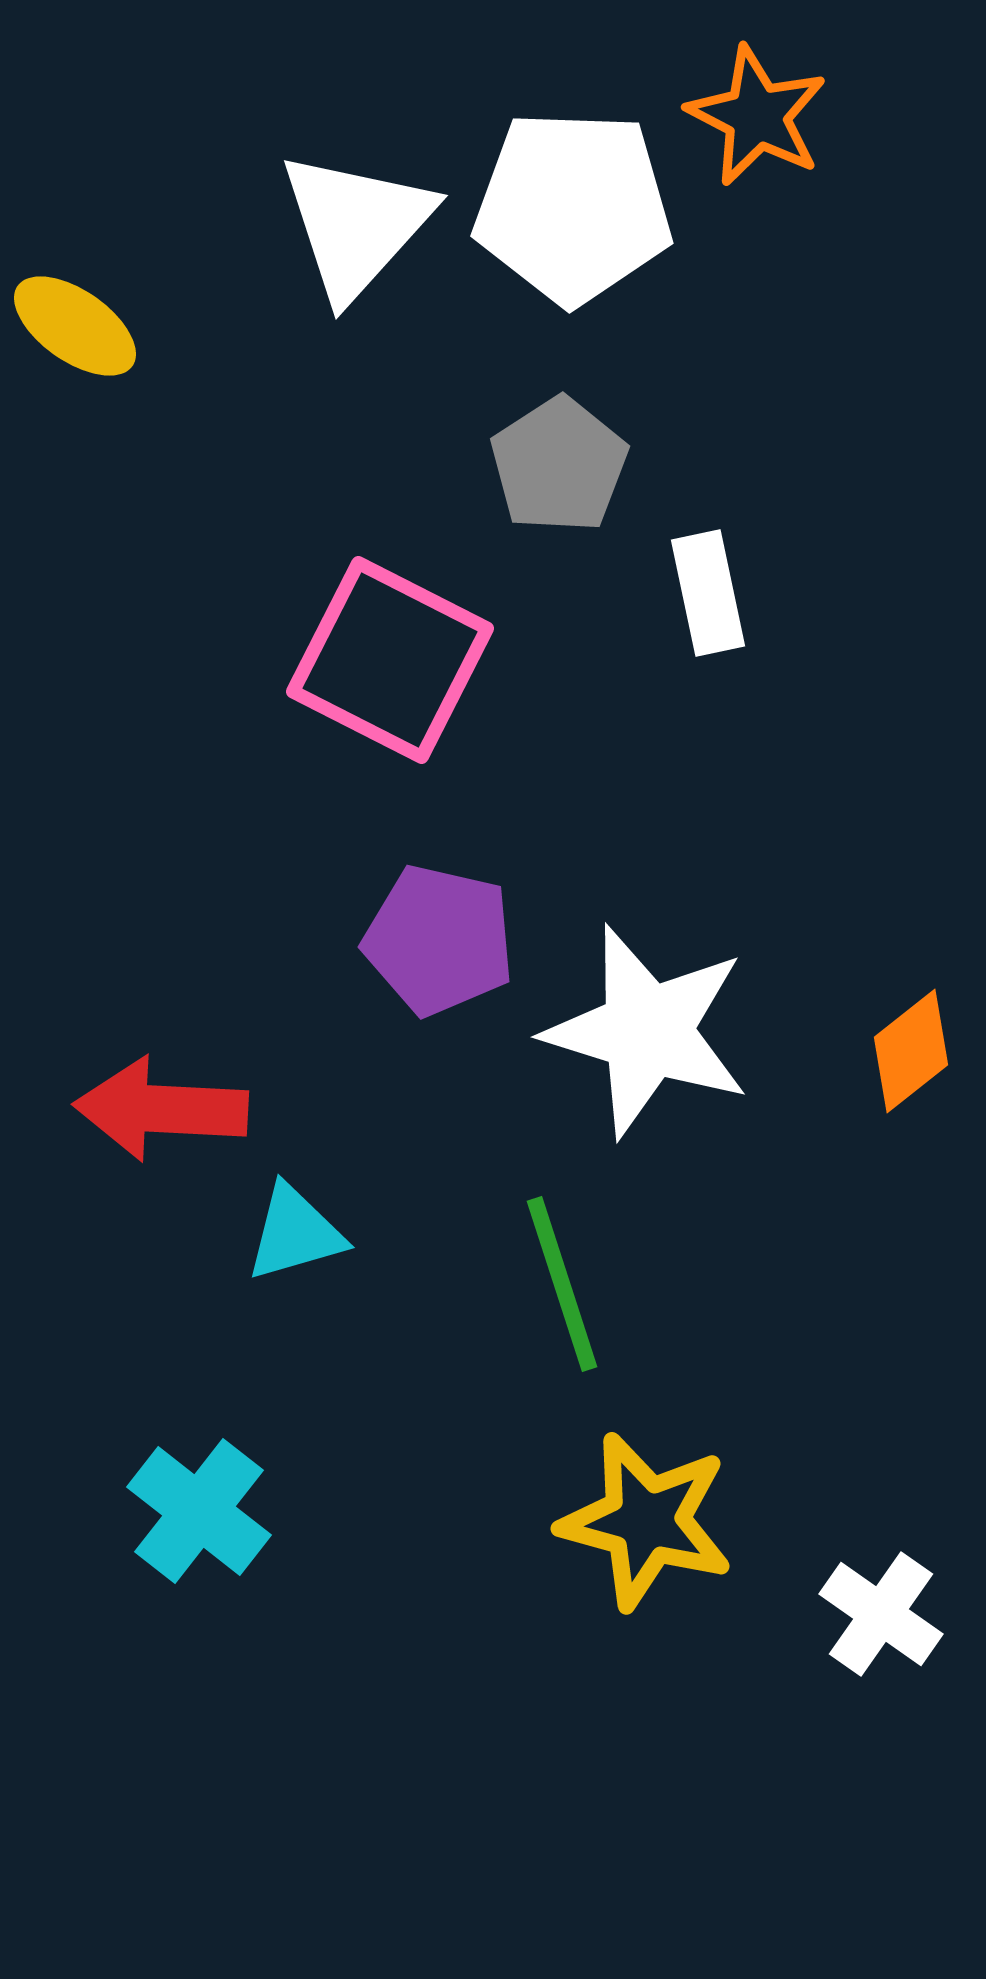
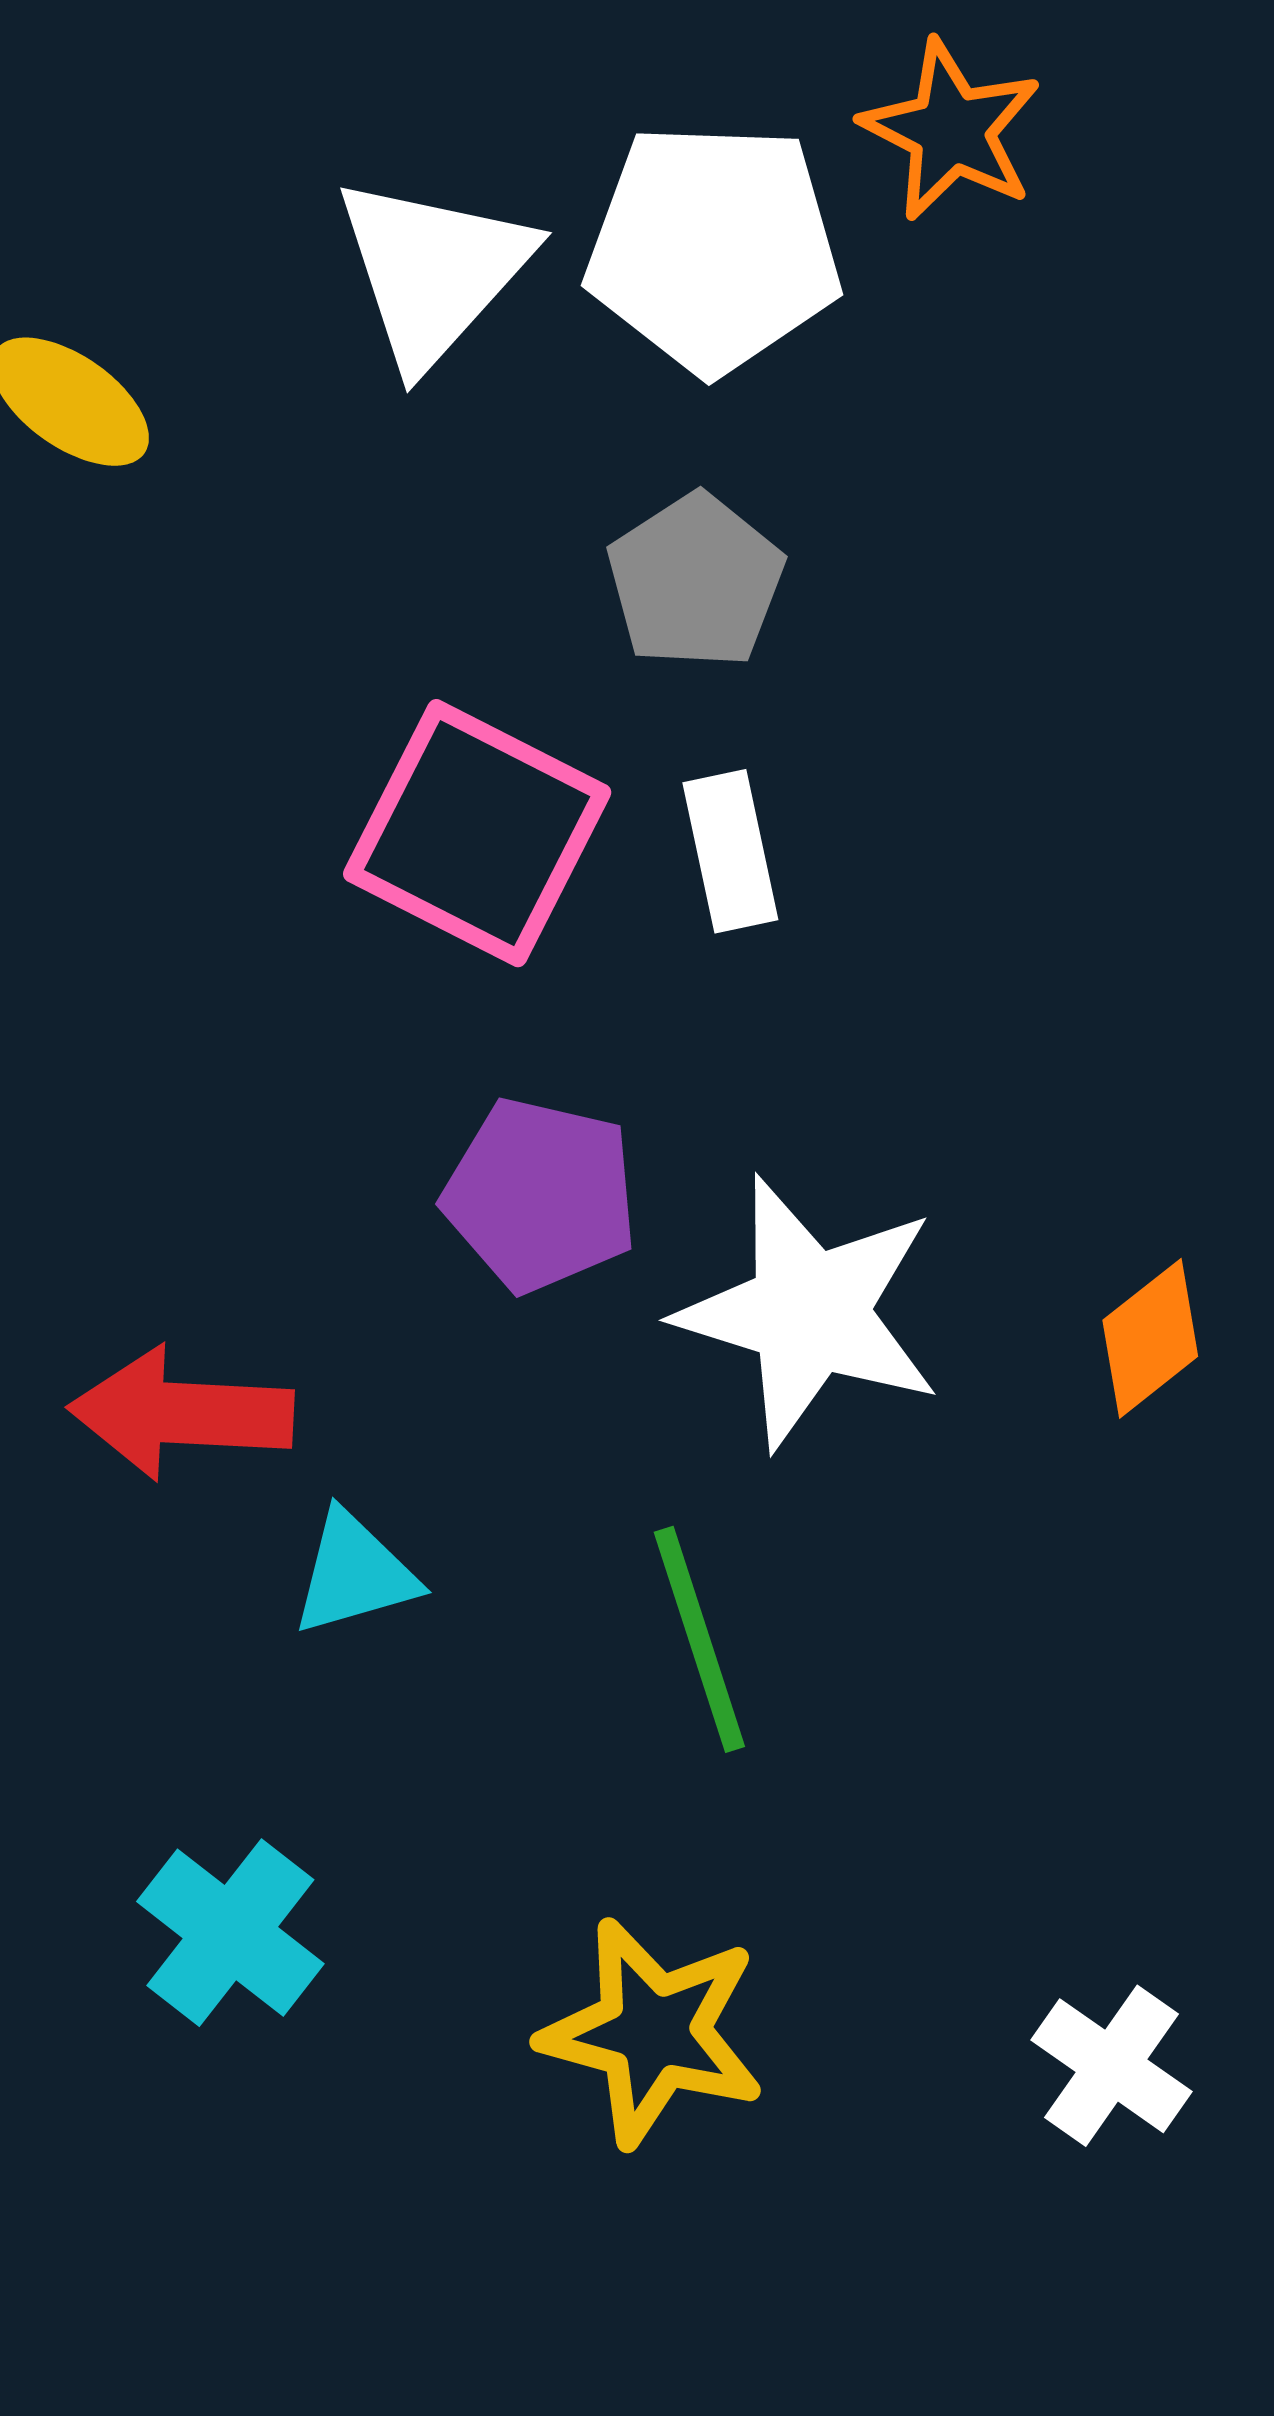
white rectangle: (708, 593) -> (730, 851), moved
yellow star: (646, 1521) -> (653, 2032), moved

